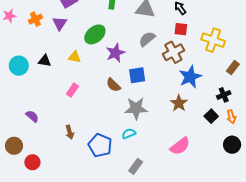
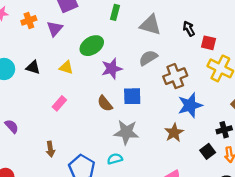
red square: (181, 29) -> (208, 43), moved

